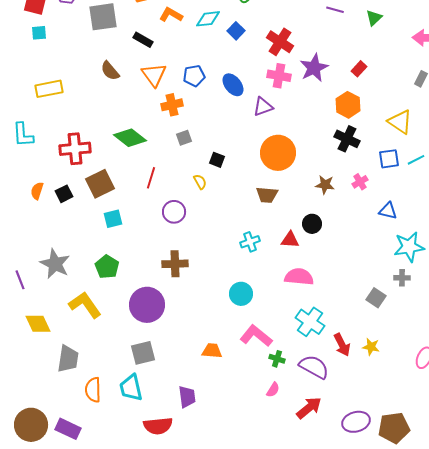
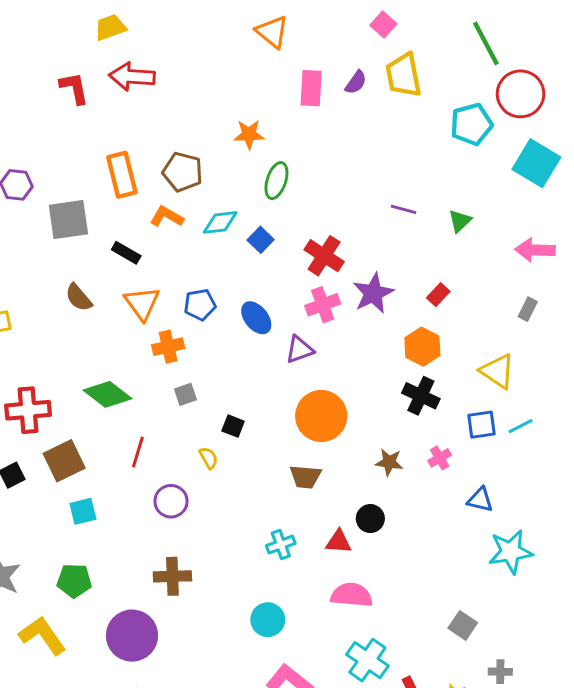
pink cross: (279, 76) -> (323, 305), turned -30
green pentagon: (107, 267) -> (74, 581), turned -30
gray cross: (402, 278) -> (500, 672), moved

